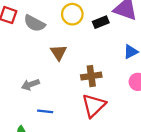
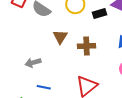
brown cross: (91, 76) -> (86, 46), moved

